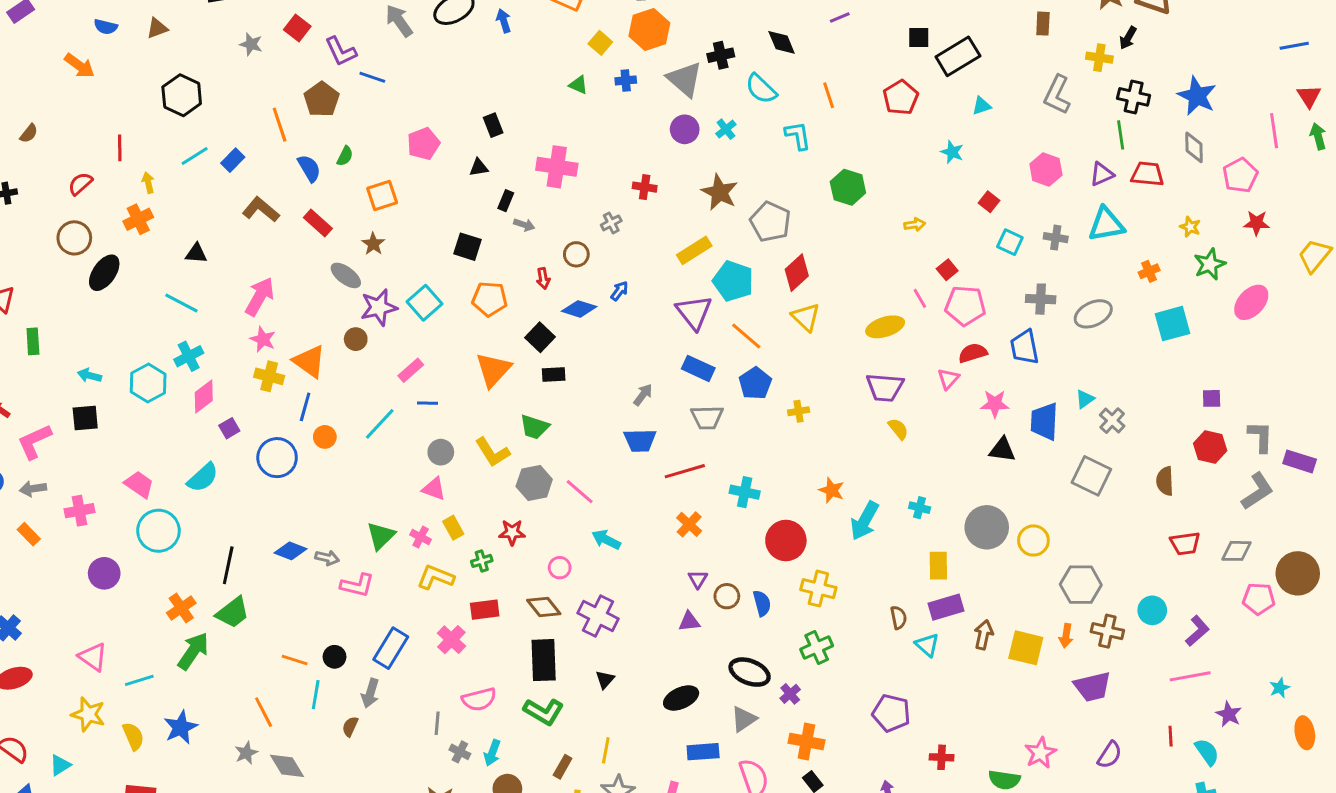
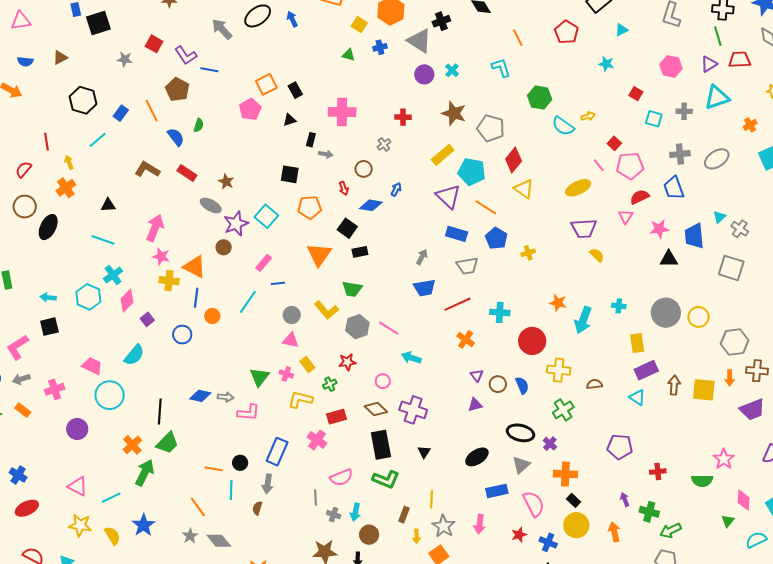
cyan semicircle: (761, 89) -> (563, 126), moved
blue rectangle: (233, 160) -> (121, 113), moved
orange square: (382, 195) -> (266, 84), moved
blue circle: (277, 458) -> (182, 335), size x0.7
brown semicircle: (899, 618) -> (594, 384), moved, turned -77

